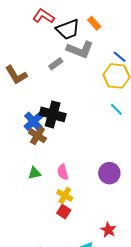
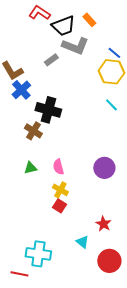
blue cross: (33, 121) -> (21, 90), moved

